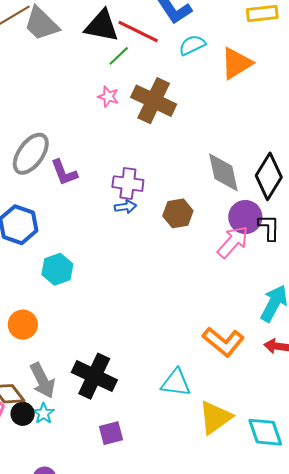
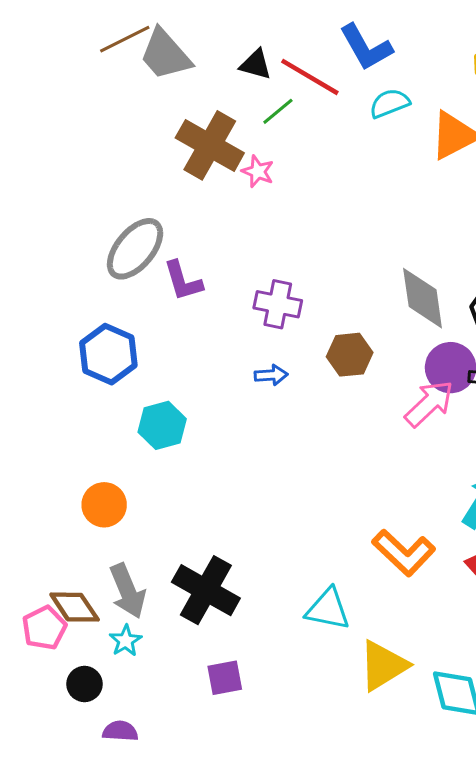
black triangle: (102, 26) -> (256, 64), size x0.6
brown cross: (154, 101) -> (210, 145), moved
blue arrow: (125, 207) -> (271, 375), moved
black circle: (23, 414) -> (84, 684), moved

